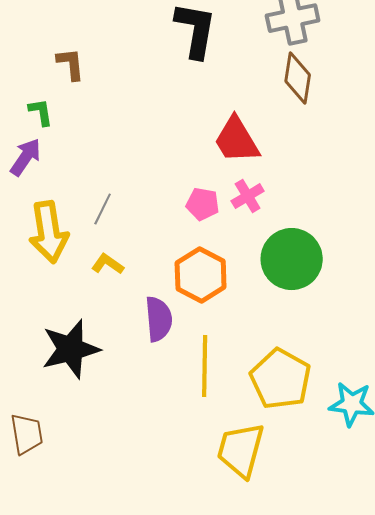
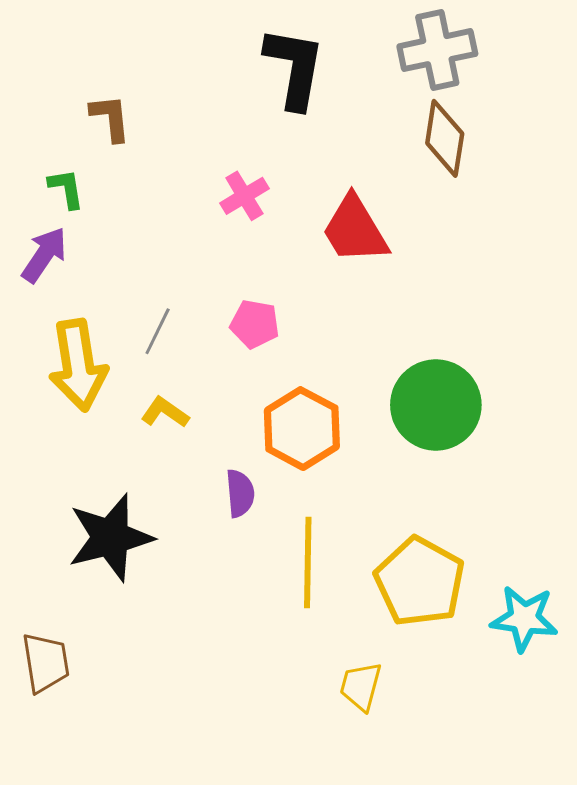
pink cross: (248, 196) -> (244, 196), moved
pink pentagon: (203, 204) -> (255, 324), moved
purple semicircle: (159, 319) -> (240, 493), size x0.7
yellow trapezoid: (241, 450) -> (361, 686), size x0.6

